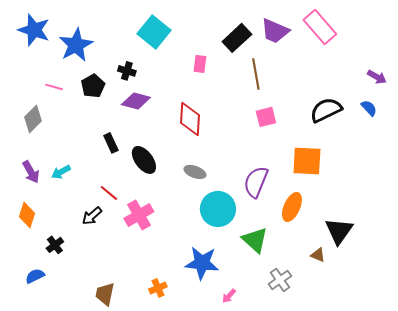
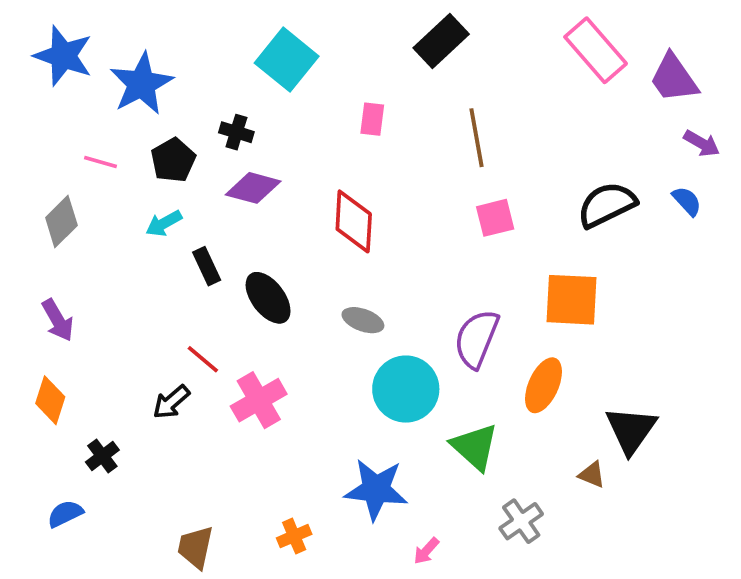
purple trapezoid: (275, 31) -> (674, 78), moved, turned 32
black rectangle: (237, 38) -> (441, 41), moved
cyan arrow: (61, 172) -> (164, 223), moved

